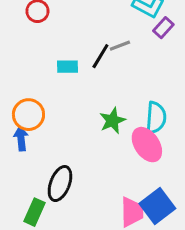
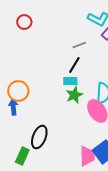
black line: (100, 56) -> (74, 65), moved
cyan rectangle: (67, 67) -> (70, 81), moved

